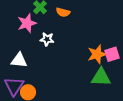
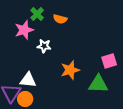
orange star: (97, 54) -> (70, 70), moved
white triangle: (19, 60) -> (28, 80), moved

